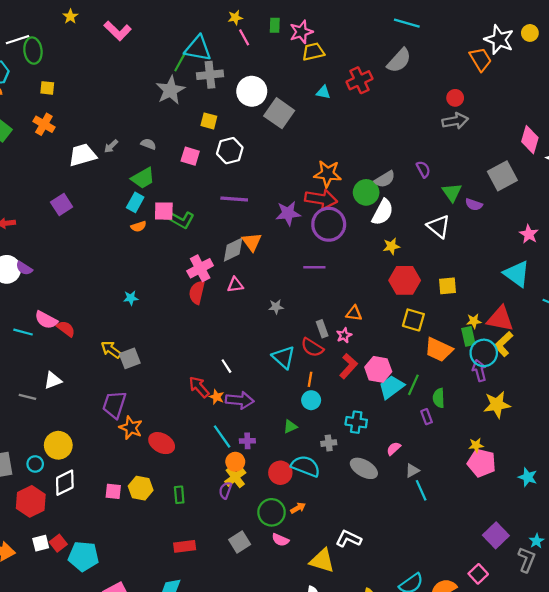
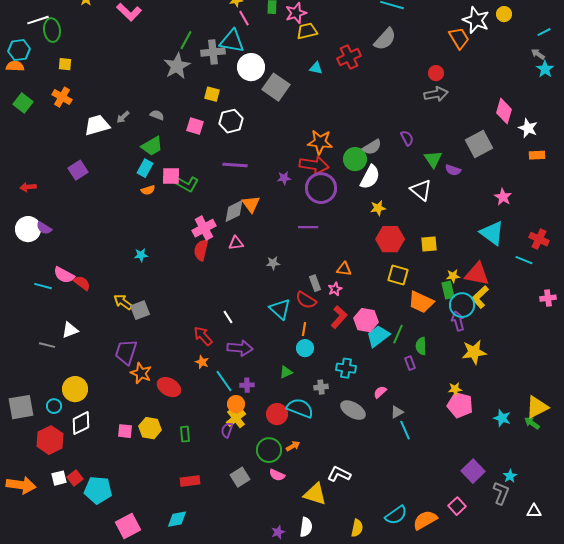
cyan triangle: (198, 48) -> (232, 41), moved
purple star: (288, 213) -> (284, 178), size x0.6
orange star: (217, 397) -> (202, 362), moved

